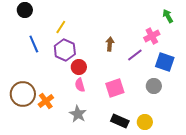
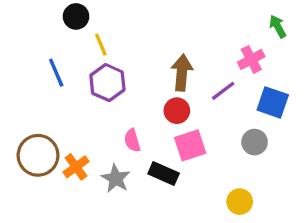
black circle: (25, 10) -> (76, 16), moved
yellow line: (61, 27) -> (101, 45), turned -56
brown arrow: (110, 44) -> (182, 73), size x1.5
red circle: (79, 67) -> (177, 111), moved
gray star: (78, 114) -> (116, 178), moved
black rectangle: (120, 121) -> (164, 173), moved

